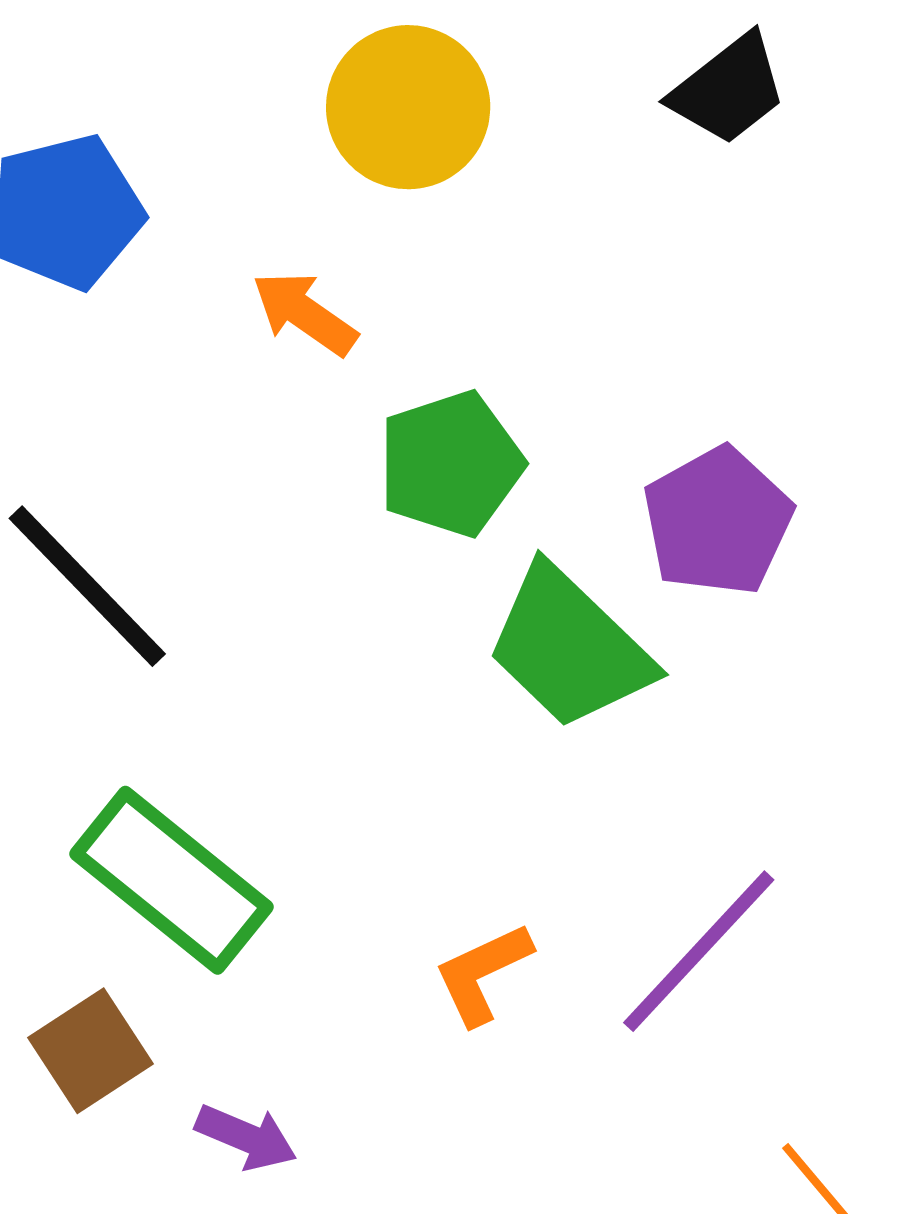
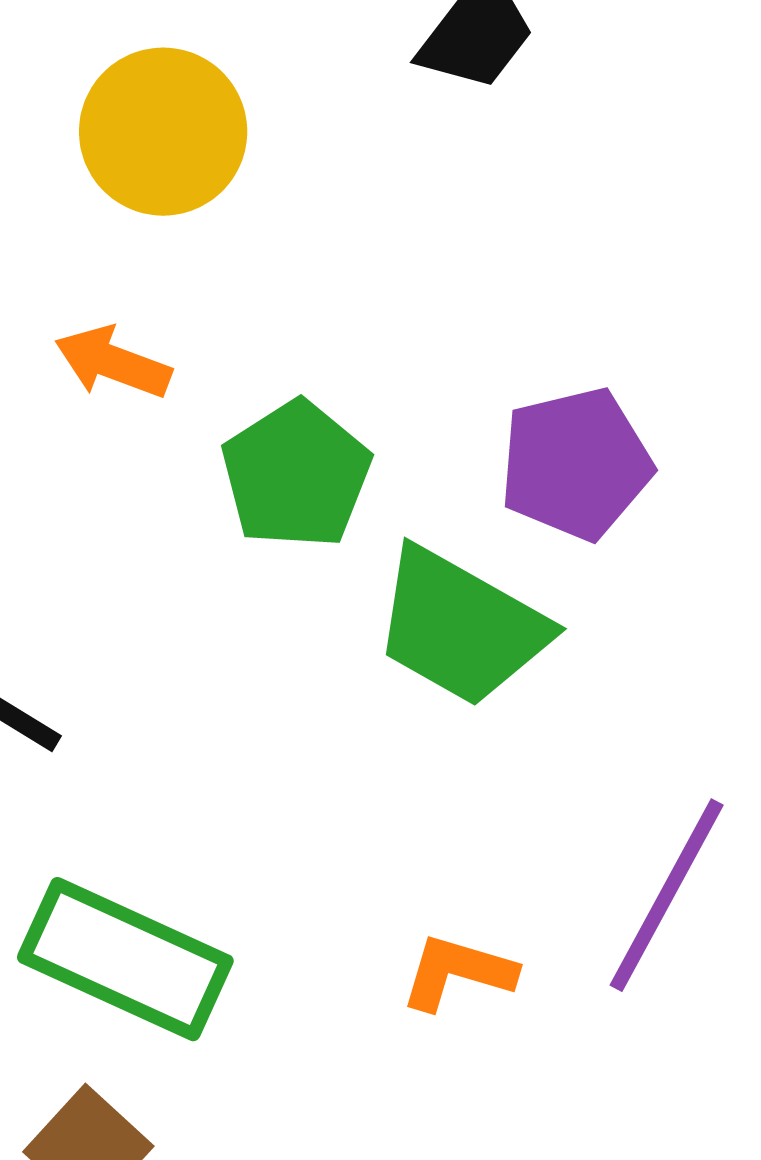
purple pentagon: (718, 521) -> (576, 464), turned 30
orange L-shape: (483, 973) -> (458, 972), turned 56

